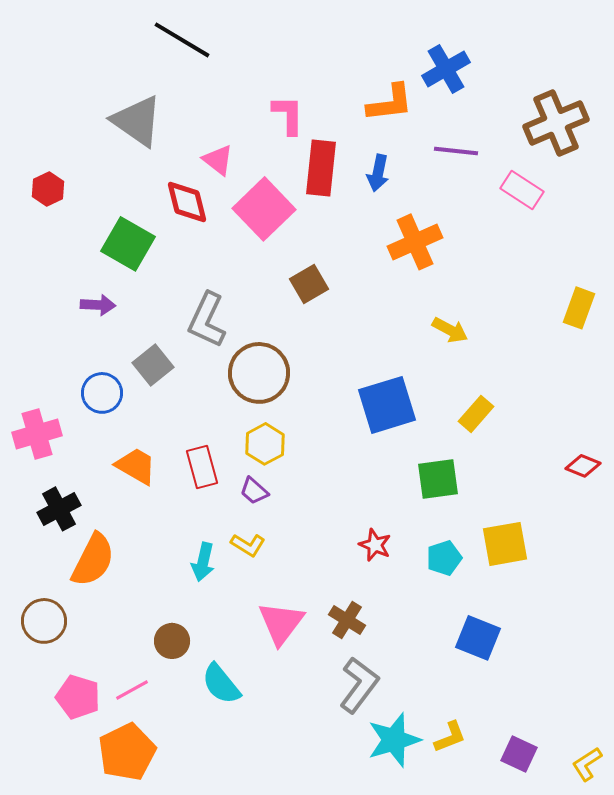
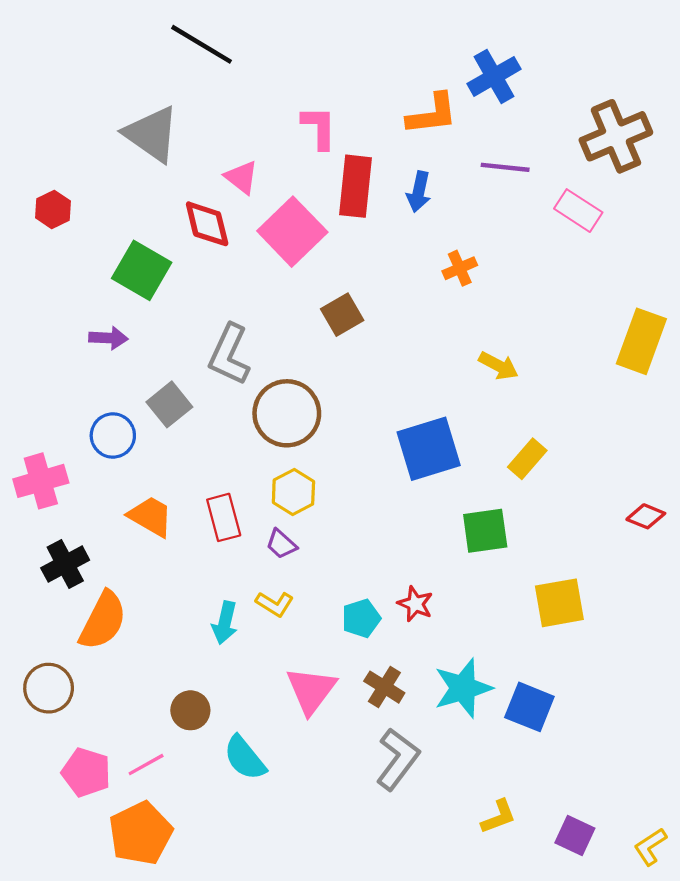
orange cross: (415, 242) -> (460, 268), size x0.6
yellow rectangle: (579, 308) -> (641, 341), size x1.4
cyan pentagon: (444, 558) -> (361, 618), moved
cyan star: (394, 740) -> (463, 688), moved

